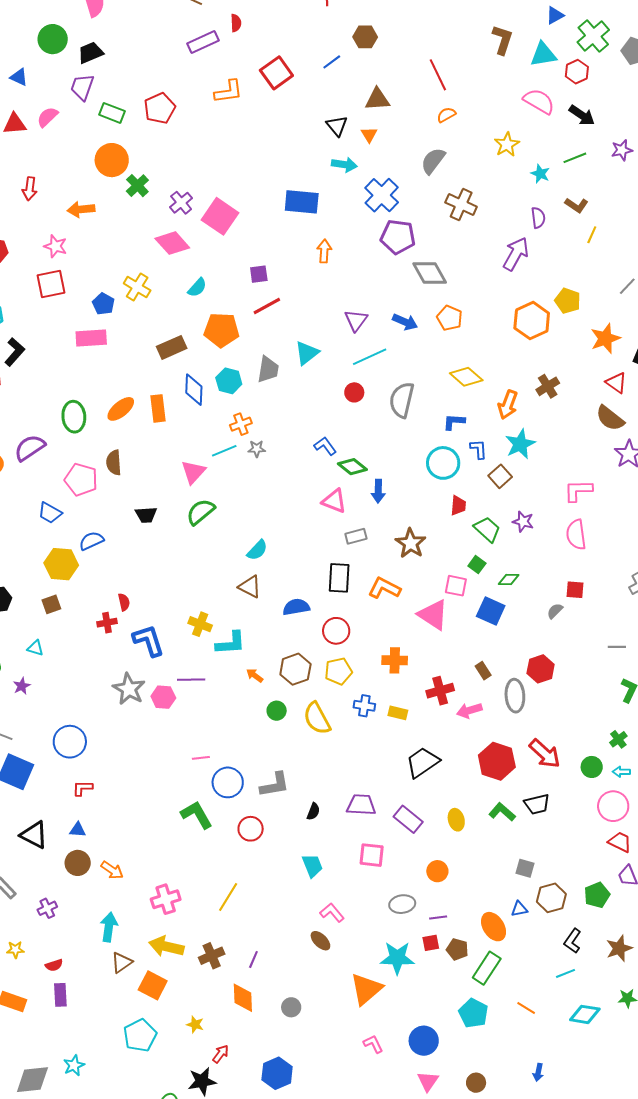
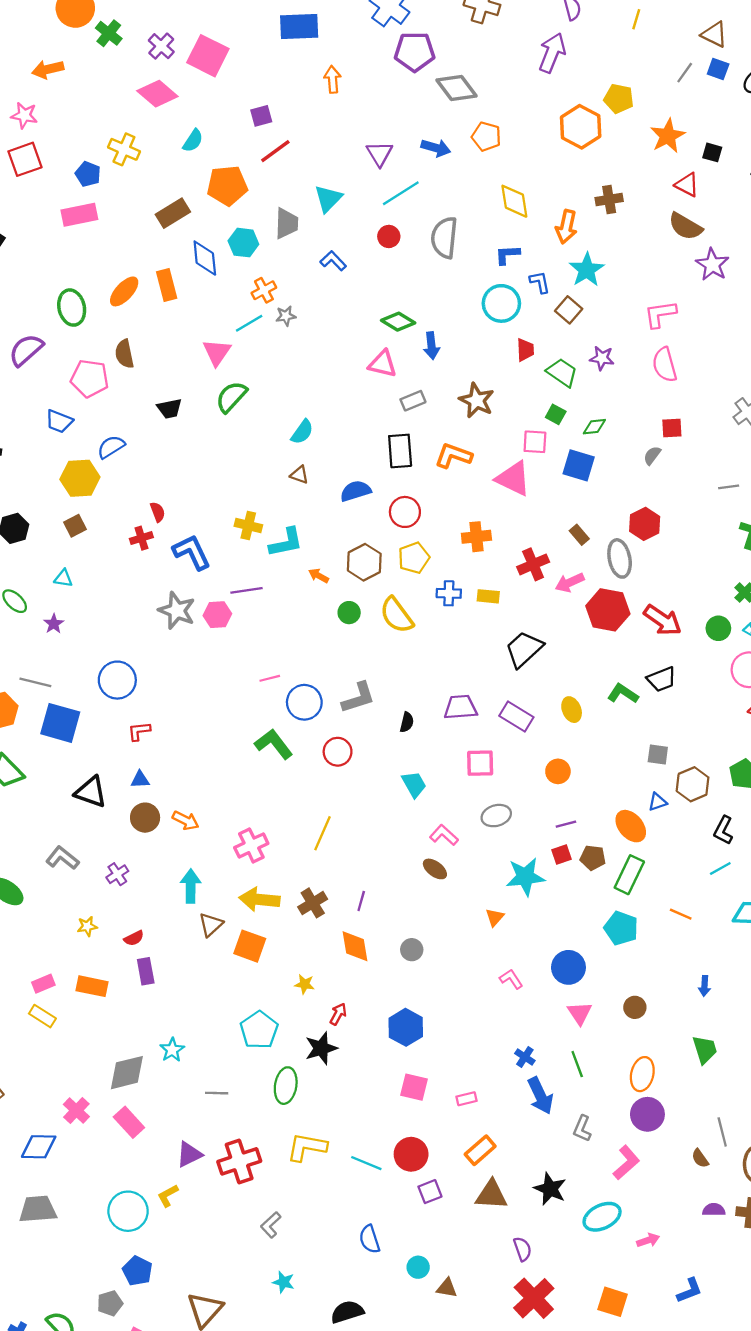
yellow diamond: (466, 377) -> (514, 201), turned 48
brown cross: (548, 386) -> (609, 200), turned 30
blue L-shape: (325, 446) -> (333, 261), moved
brown triangle: (250, 587) -> (299, 475), size x0.7
red hexagon: (497, 761) -> (608, 610), moved
gray ellipse: (402, 904) -> (496, 816), moved
orange triangle: (366, 989) -> (495, 917), size x0.5
cyan pentagon: (140, 1035) -> (259, 1030), moved

